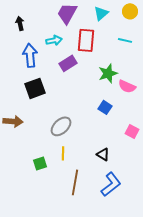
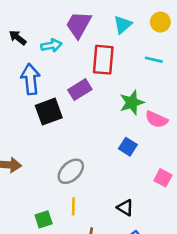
black arrow: (20, 23) -> (18, 38), turned -40
cyan arrow: (54, 40) -> (51, 45), moved
black square: (35, 88) -> (49, 112), moved

